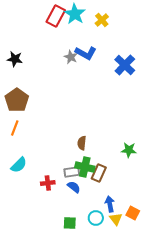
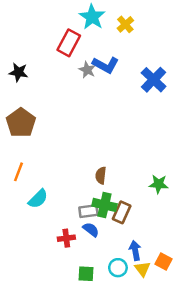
red rectangle: (56, 16) -> (69, 43), moved
orange line: (15, 128) -> (18, 172), moved
cyan semicircle: (19, 165) -> (38, 199), moved
red cross: (48, 183) -> (66, 238), moved

